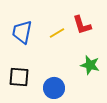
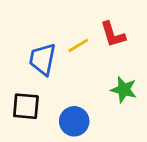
blue trapezoid: (22, 32) -> (42, 59), moved

